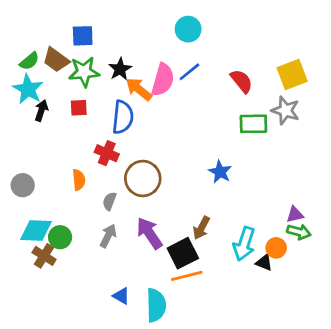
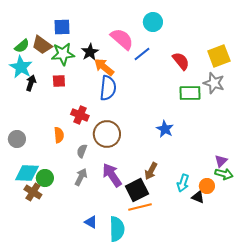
cyan circle: (188, 29) -> (153, 22), moved
pink semicircle: (163, 80) -> (122, 39), moved, turned -65
blue semicircle: (123, 117) -> (108, 88), moved
purple triangle: (295, 215) -> (221, 161), turned -32
cyan arrow: (244, 244) -> (183, 183), size x0.7

